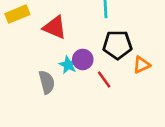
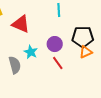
black pentagon: (117, 45) -> (83, 37), moved
purple circle: (83, 59) -> (55, 44), moved

